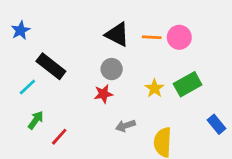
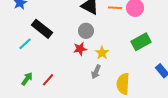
yellow star: (154, 88) -> (102, 53), moved
green arrow: (36, 120) -> (27, 79), moved
gray arrow: (125, 126) -> (96, 72), turned -48

